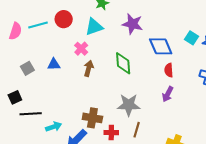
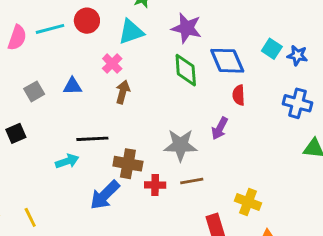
green diamond: (123, 63) -> (186, 70), moved
purple arrow: (168, 94) -> (220, 128), moved
black line: (31, 114) -> (92, 139), moved
cyan arrow: (54, 127) -> (67, 161), moved
brown line: (137, 130) -> (192, 181), turned 63

